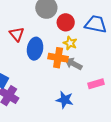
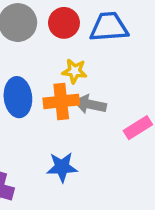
red circle: (66, 22) -> (64, 23), moved
blue star: (65, 100) -> (62, 167), moved

